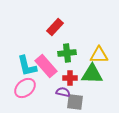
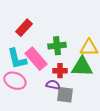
red rectangle: (55, 27) -> (24, 28), moved
pink ellipse: (25, 88) -> (15, 81), turned 65

